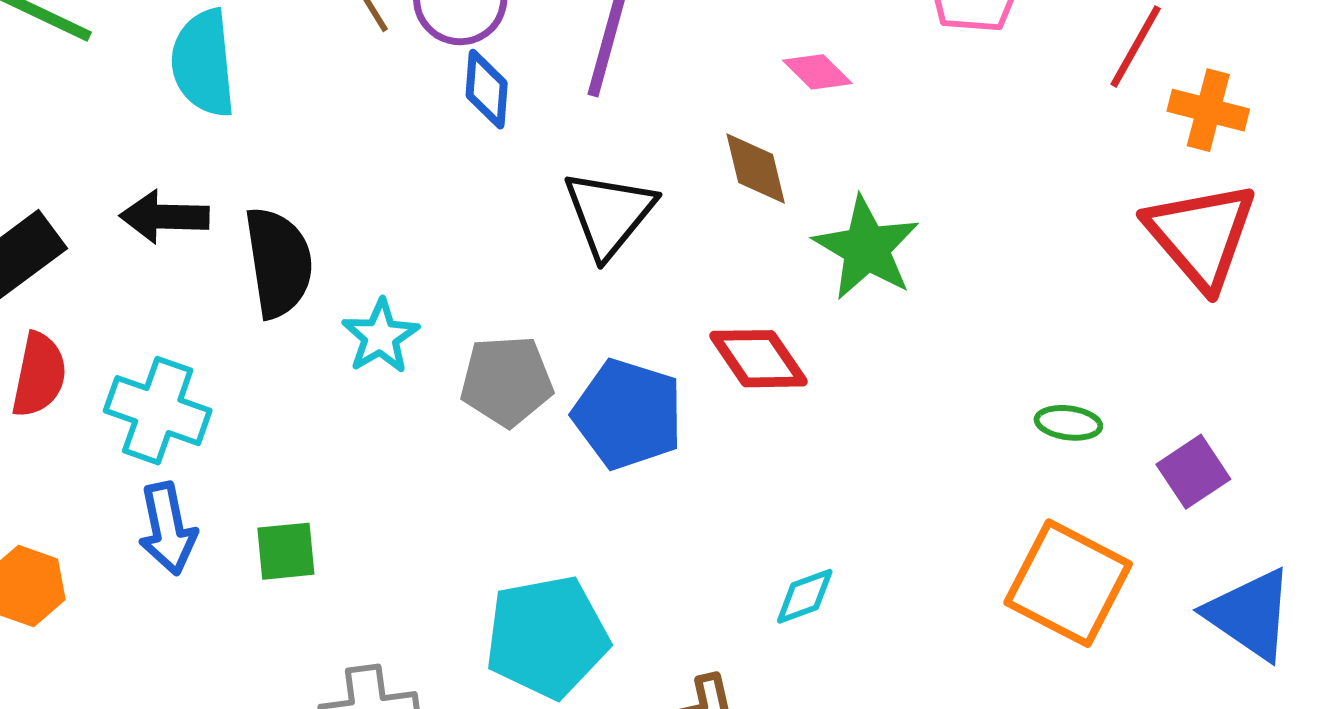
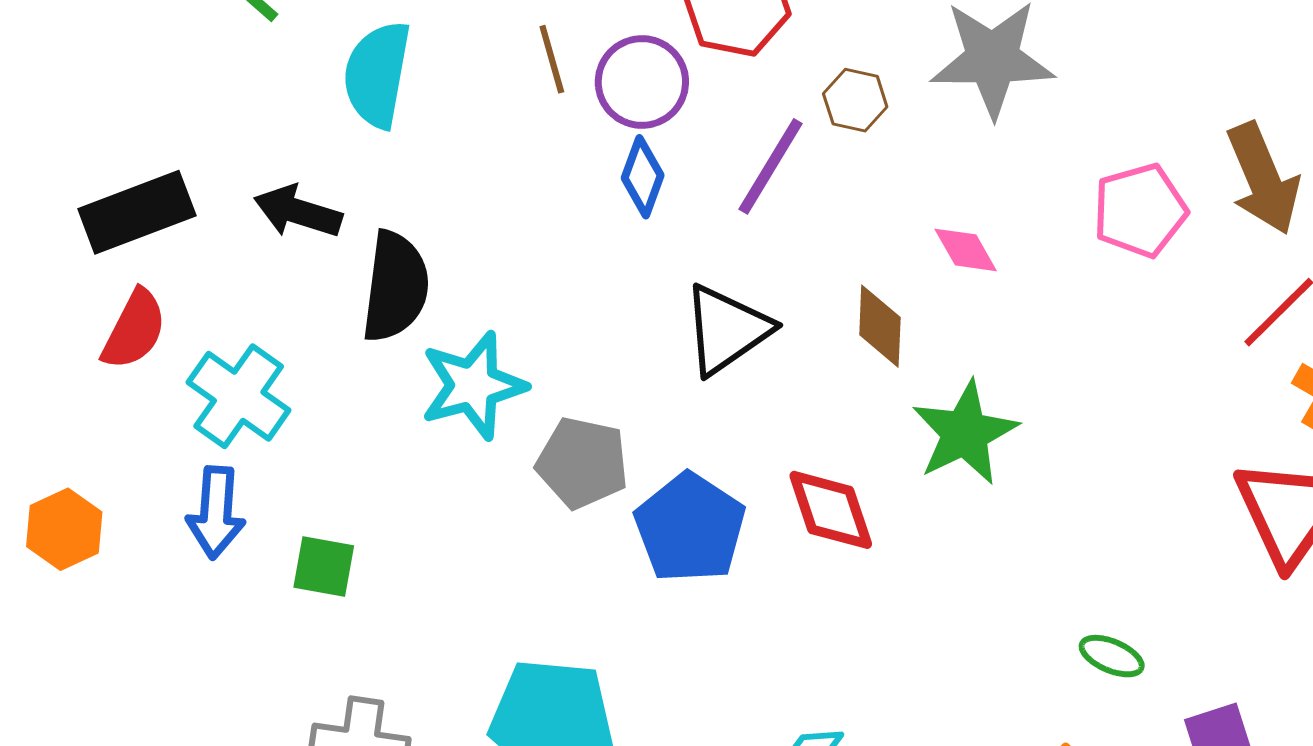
cyan star: (380, 336) -> (473, 386), size x1.4

